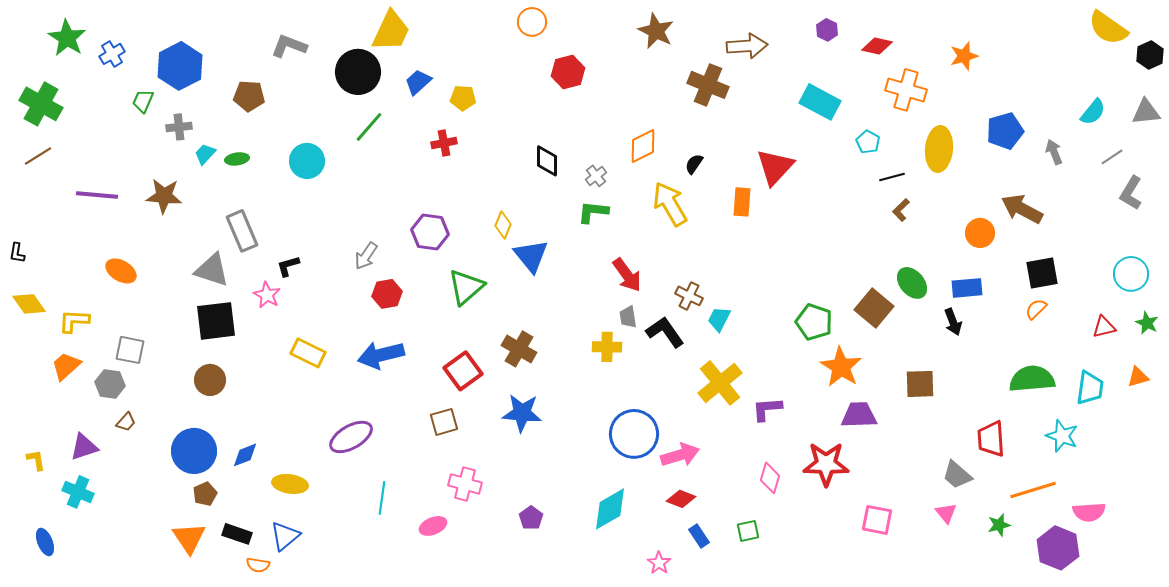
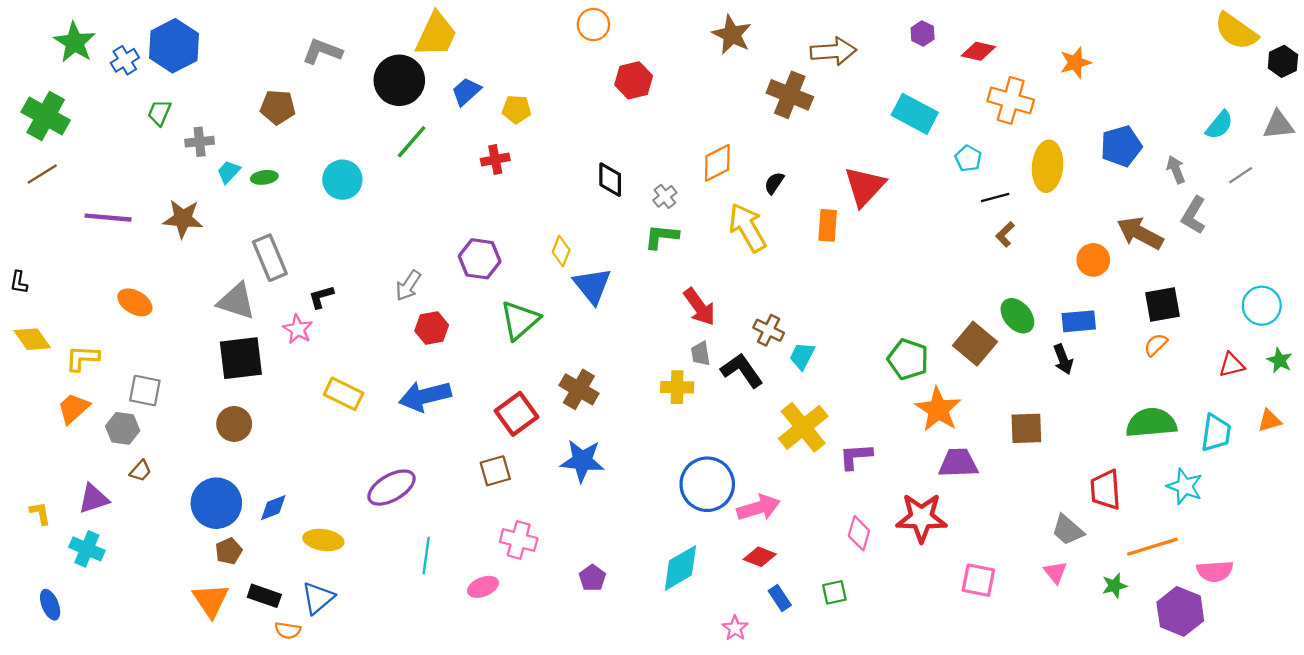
blue hexagon: (180, 66) -> (174, 46), moved
gray L-shape: (1131, 193) -> (1194, 215), moved

